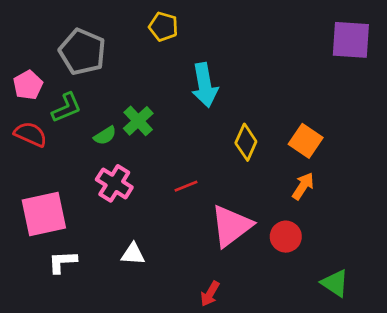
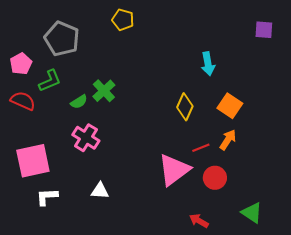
purple square: (351, 40) -> (264, 30), size x0.6
cyan arrow: (205, 85) -> (208, 64), moved, size x0.7
red line: (186, 186) -> (201, 148), moved
red arrow: (210, 294) -> (199, 221), moved, turned 90

